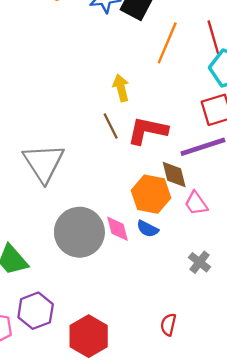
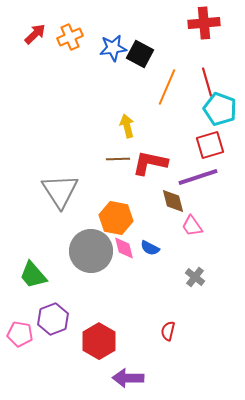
brown line: (111, 126) -> (118, 159), turned -65
orange hexagon: (151, 194) -> (116, 218), moved

